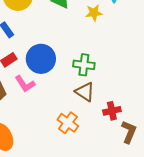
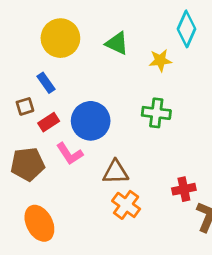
green cross: (84, 65) -> (156, 113), moved
brown triangle: (85, 92) -> (116, 172), moved, turned -35

